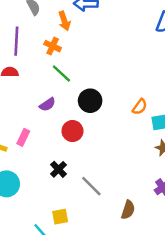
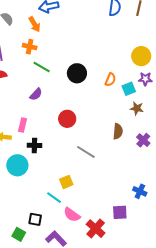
black circle: (90, 101) -> (77, 73), moved
red circle: (72, 131) -> (67, 119), moved
black cross: (58, 169) -> (34, 145), moved, turned -32
brown semicircle: (128, 210) -> (118, 131), moved

